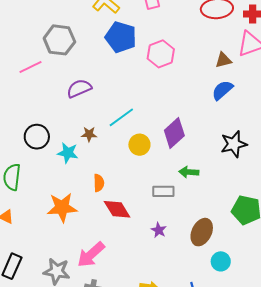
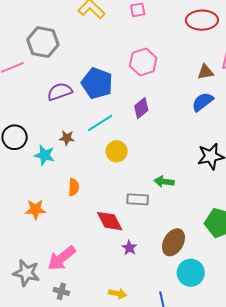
blue pentagon: (121, 37) -> (97, 83), moved
purple diamond: (174, 133) -> (141, 108), moved, size x0.7
orange star: (62, 208) -> (36, 209), size x0.7
red diamond: (117, 209) -> (110, 221), moved
purple star: (159, 230) -> (129, 248), moved
cyan circle: (221, 261) -> (191, 273), size x1.4

